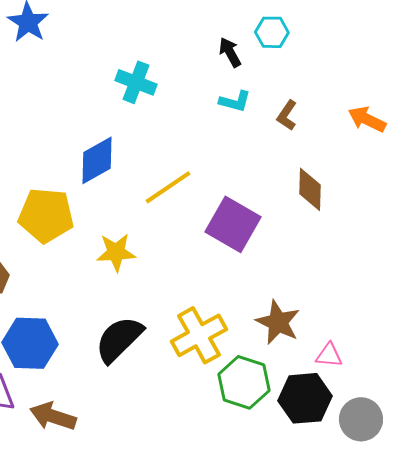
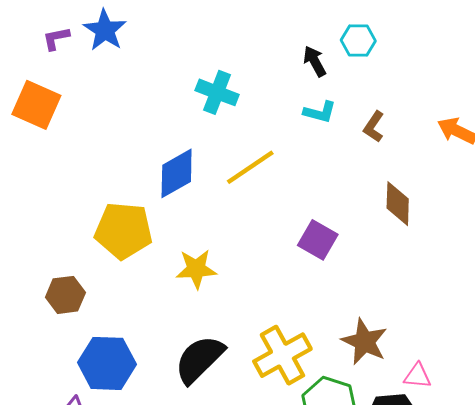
yellow line: (168, 187) -> (250, 167), moved
purple square: (233, 224) -> (318, 240), size x0.7

